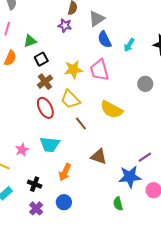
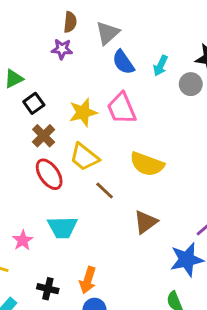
gray circle: (145, 84) -> (191, 84), moved
brown triangle: (99, 157) -> (146, 222), moved, turned -48
orange arrow: (65, 172) -> (88, 280), moved

